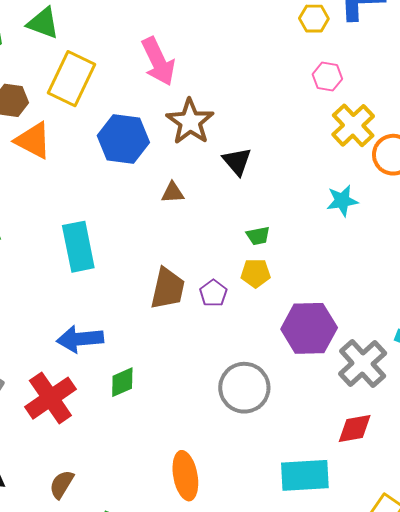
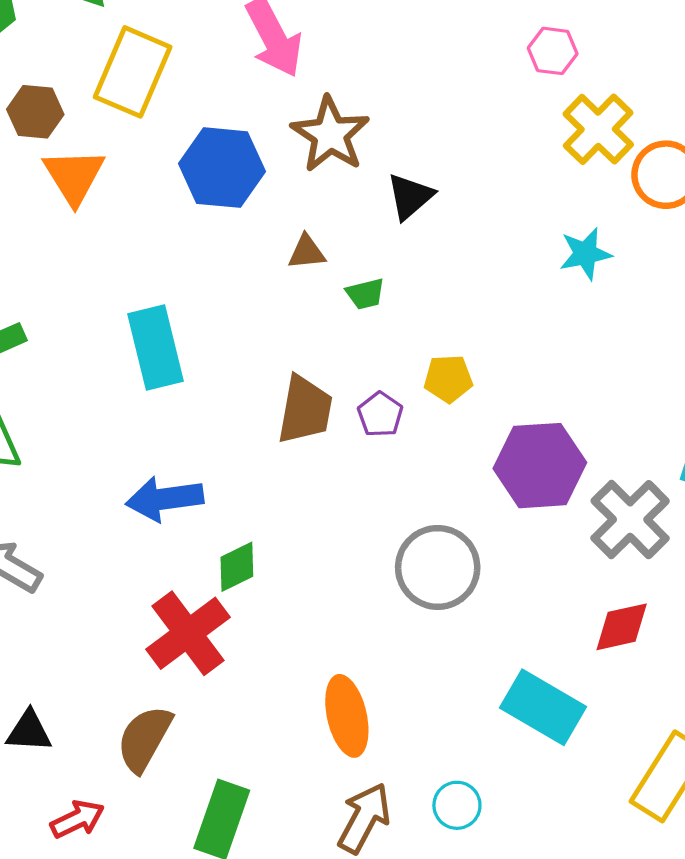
orange triangle: (33, 140) -> (74, 176), turned 33
black triangle: (237, 161) -> (410, 196), turned 32
green trapezoid: (258, 236) -> (365, 294), moved
red cross: (50, 398) -> (188, 633), moved
cyan rectangle: (305, 475) -> (543, 707), turned 36
brown semicircle: (62, 484) -> (144, 739), size x1.4

